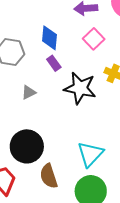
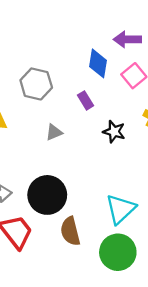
blue diamond: (50, 38) -> (98, 63), moved
black star: (80, 88) -> (114, 132), size x0.6

